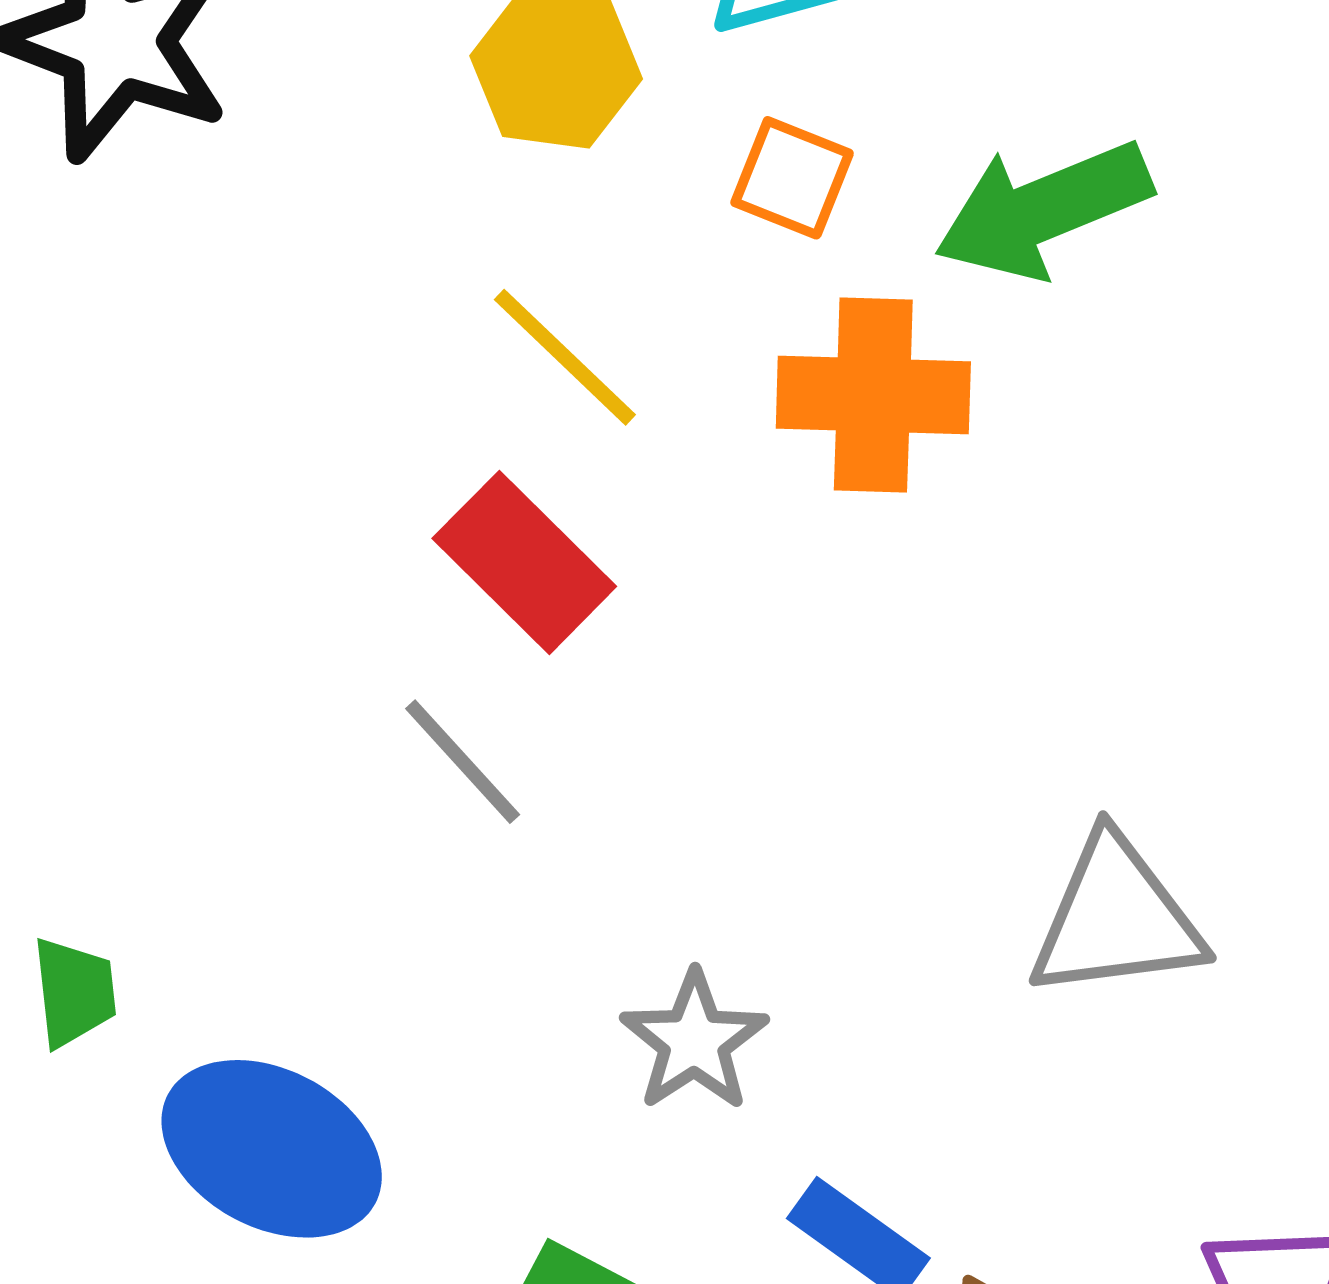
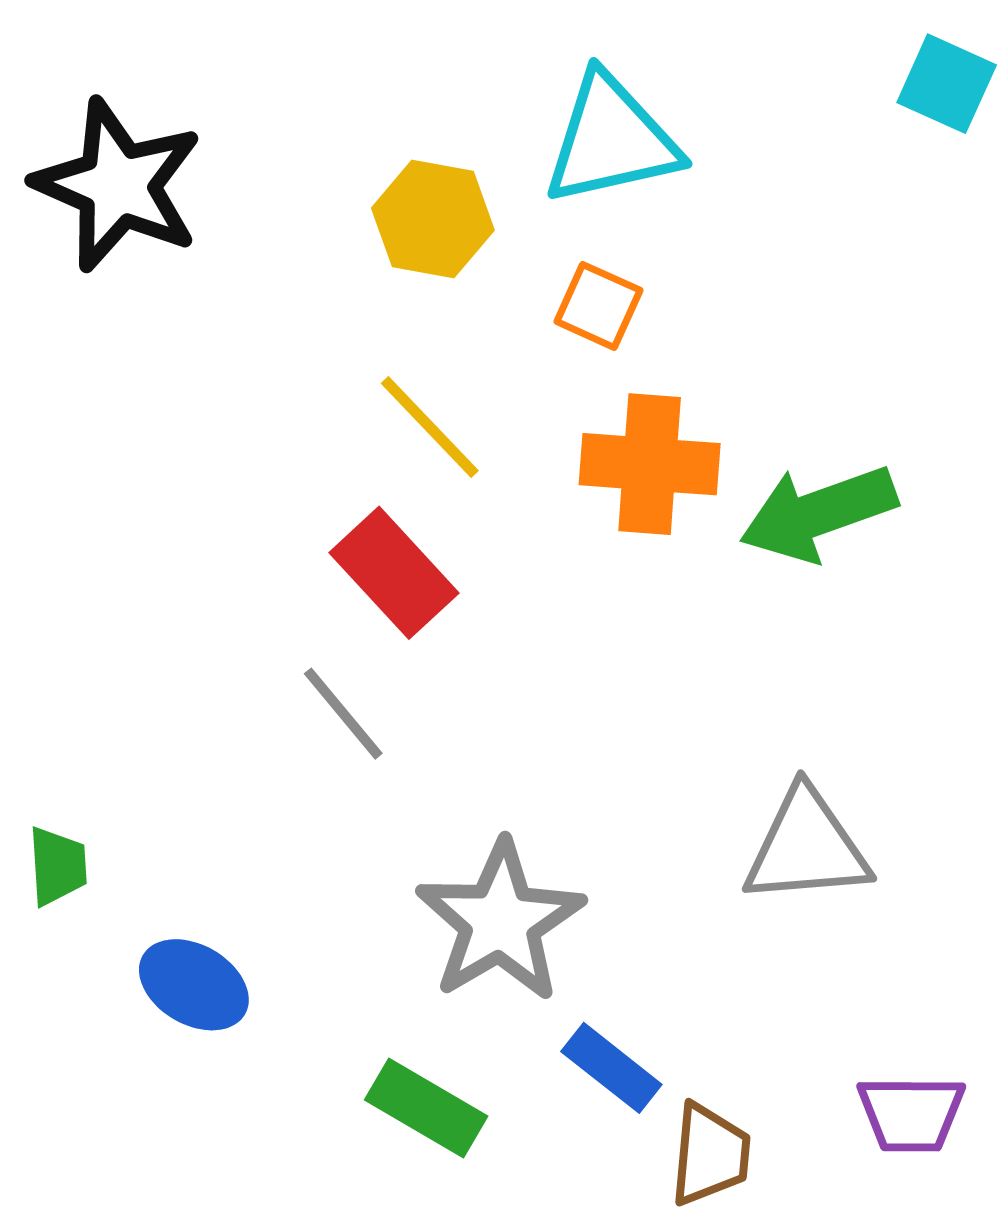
green arrow: (1043, 210) -> (818, 513), moved
gray star: (694, 1041) -> (500, 921), size x1.6
blue ellipse: (272, 1149) -> (194, 985), size x0.7

